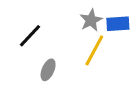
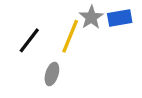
yellow line: (94, 50) -> (70, 36), moved

